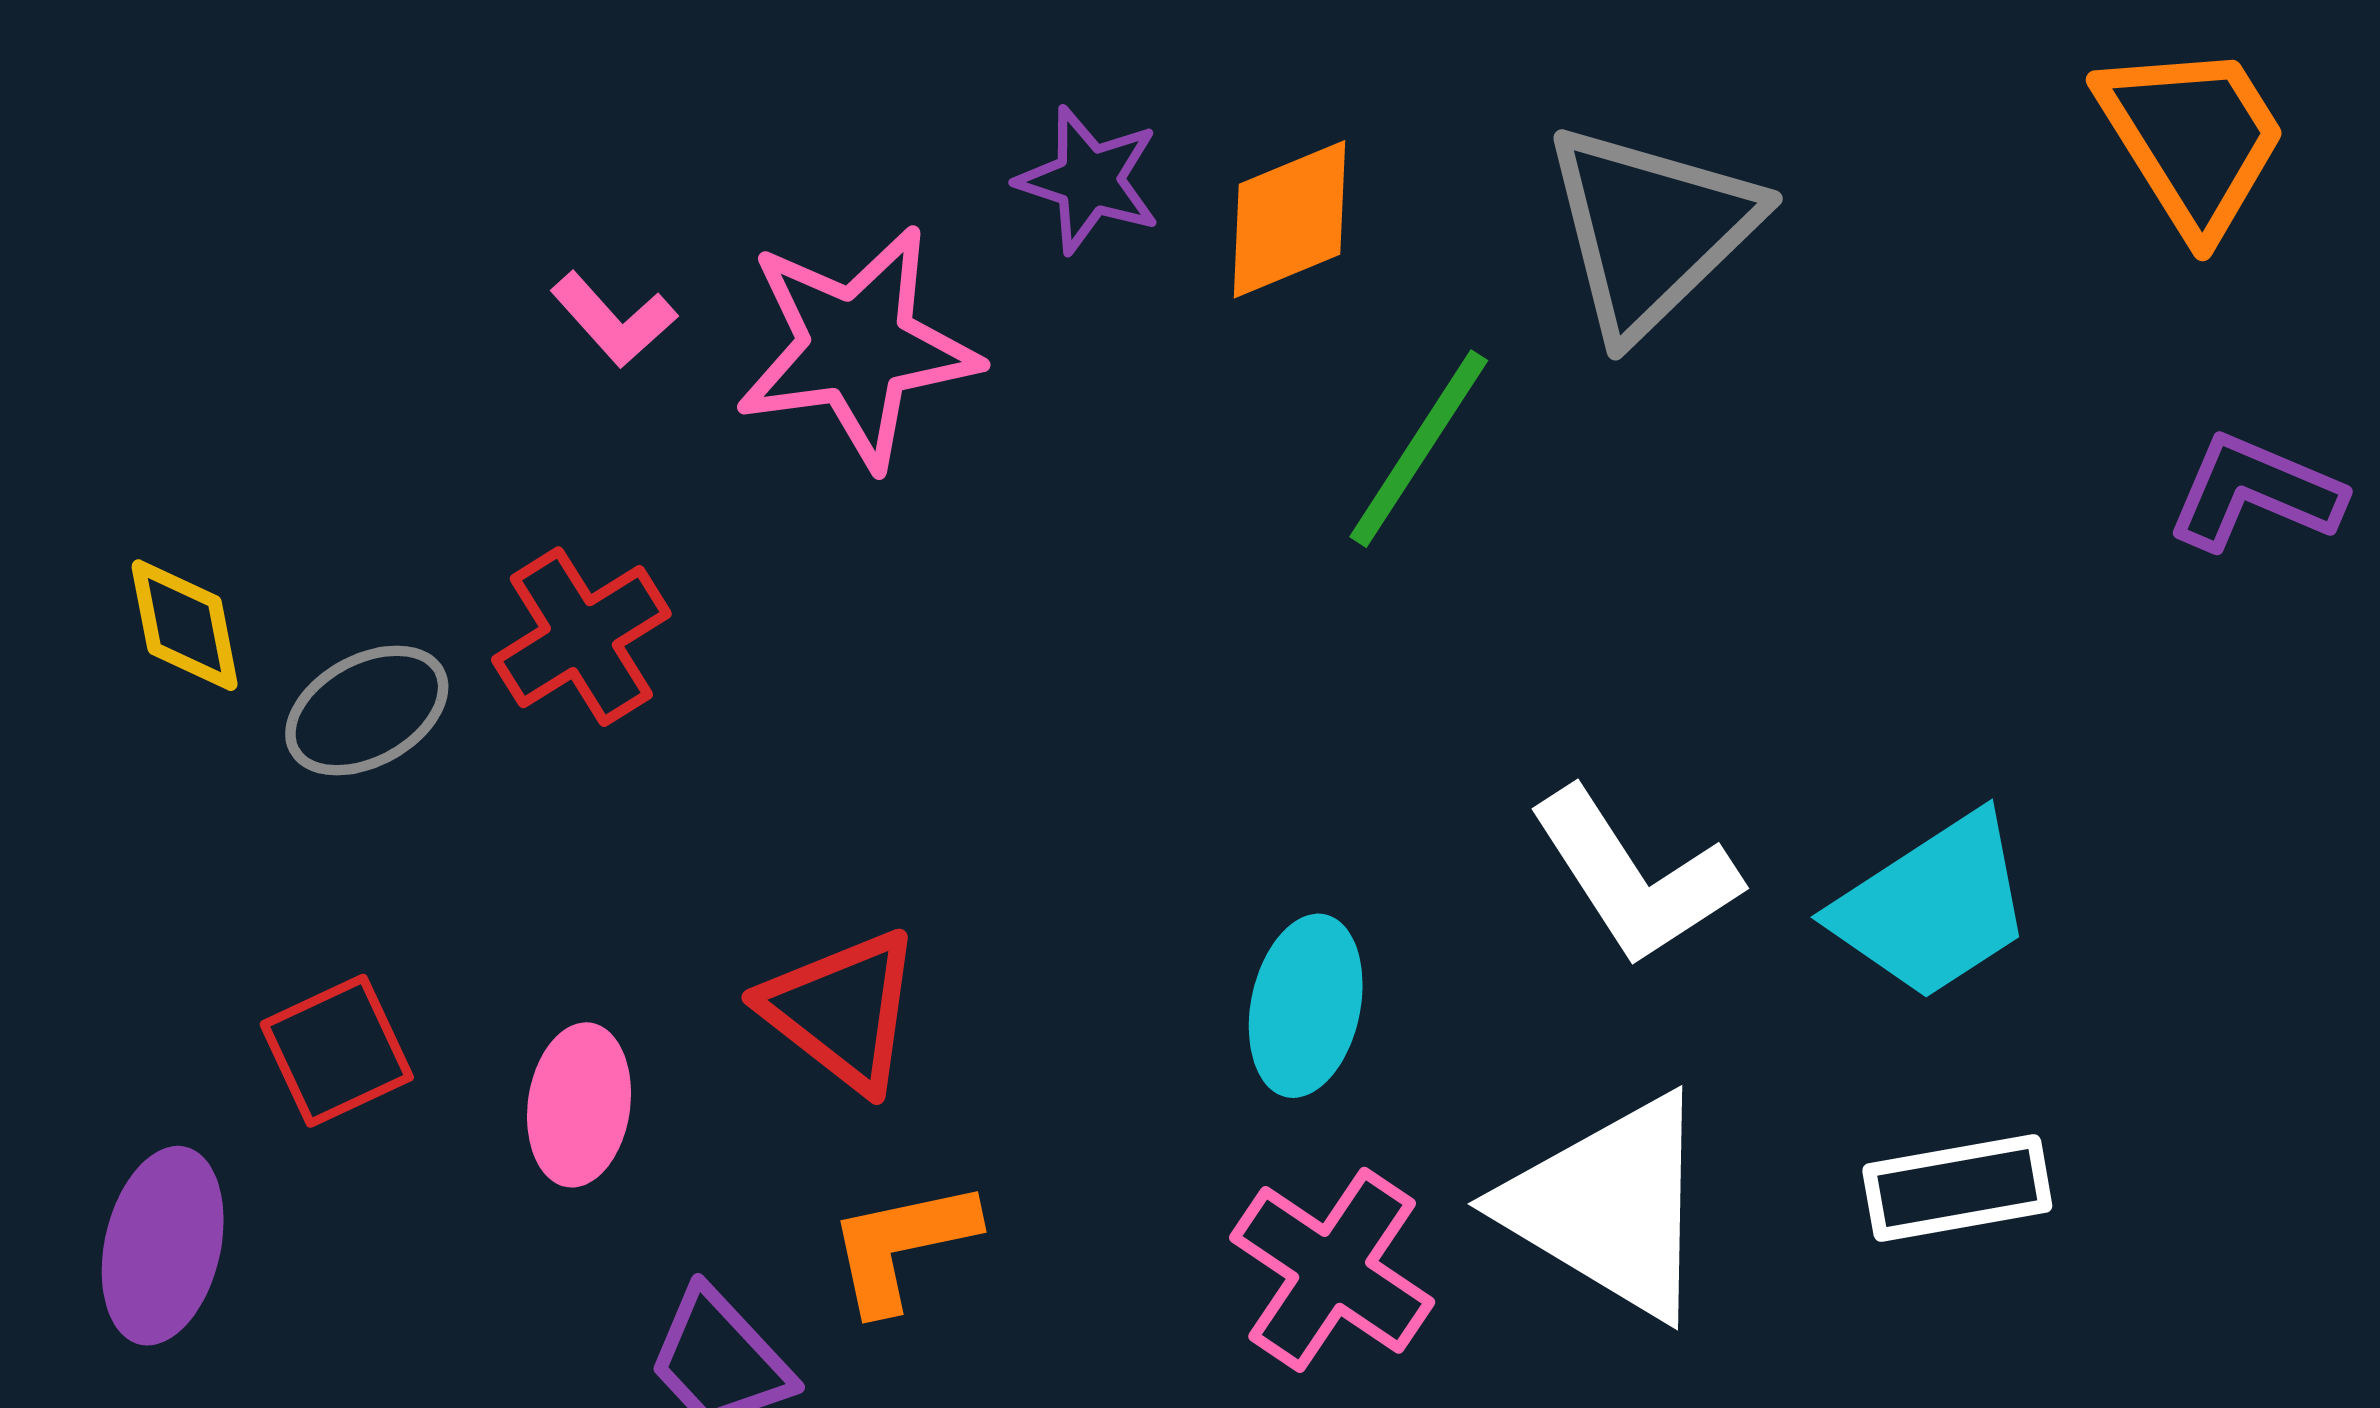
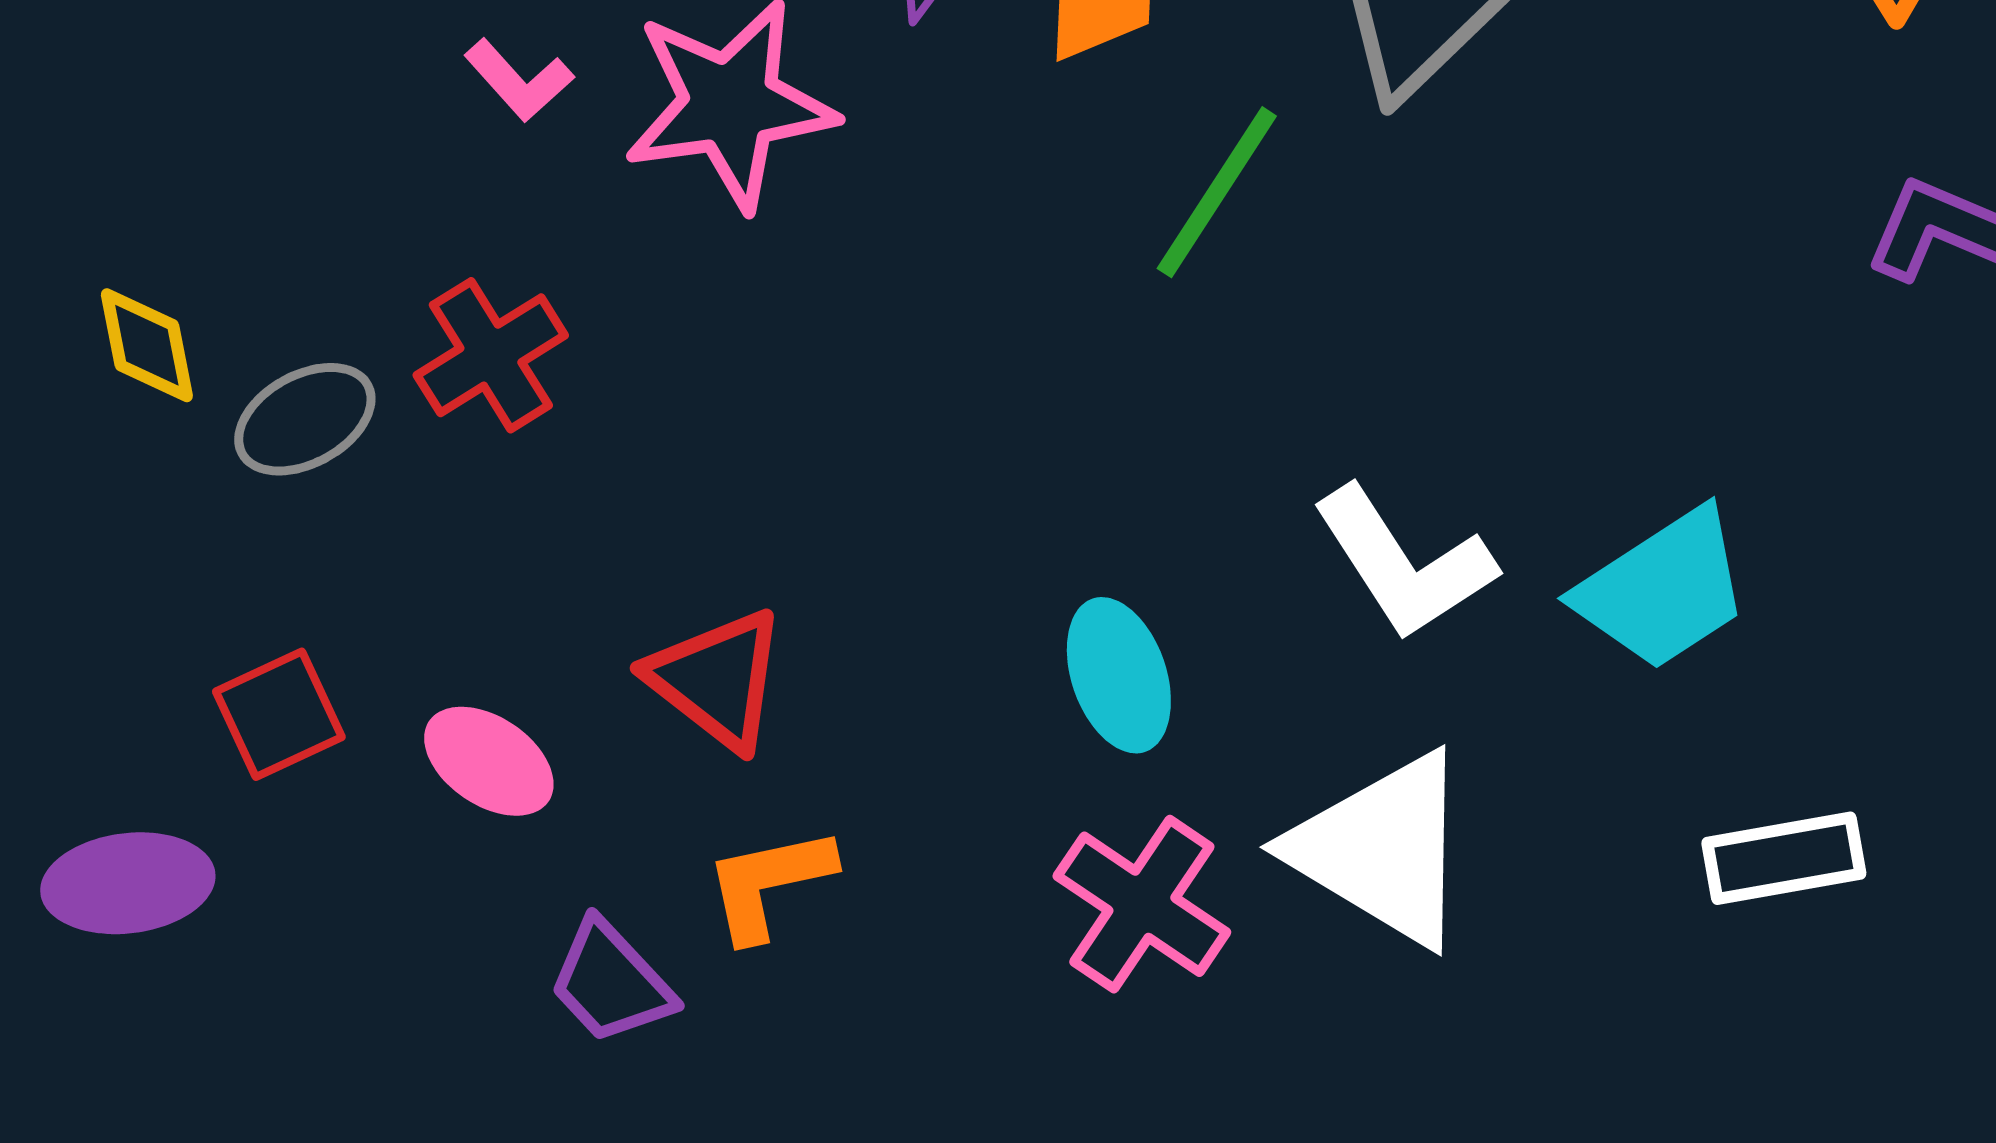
cyan ellipse: (1306, 1006) -> (1119, 675), turned -31
pink ellipse: (579, 1105) -> (489, 761), turned -64
white rectangle: (1957, 1188) -> (1784, 858), moved
purple ellipse: (163, 1246) -> (128, 883), turned 70

